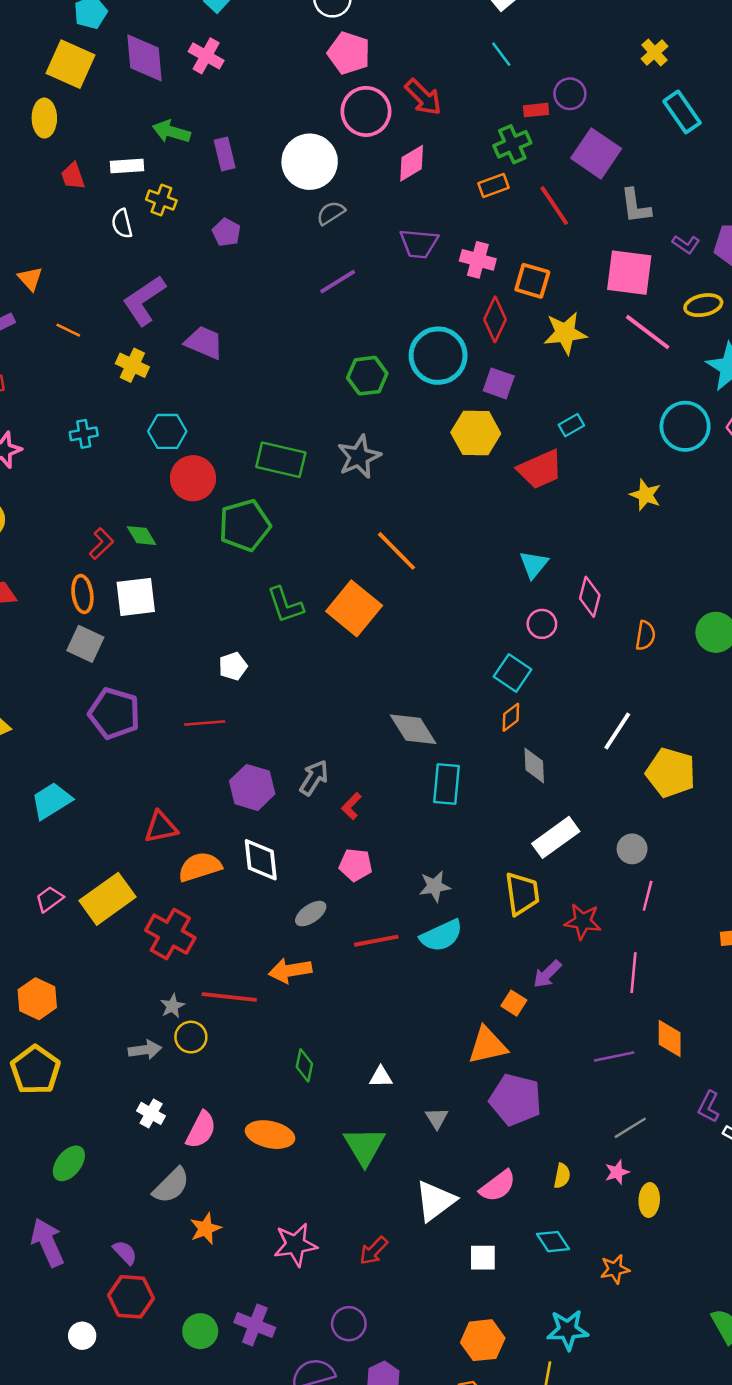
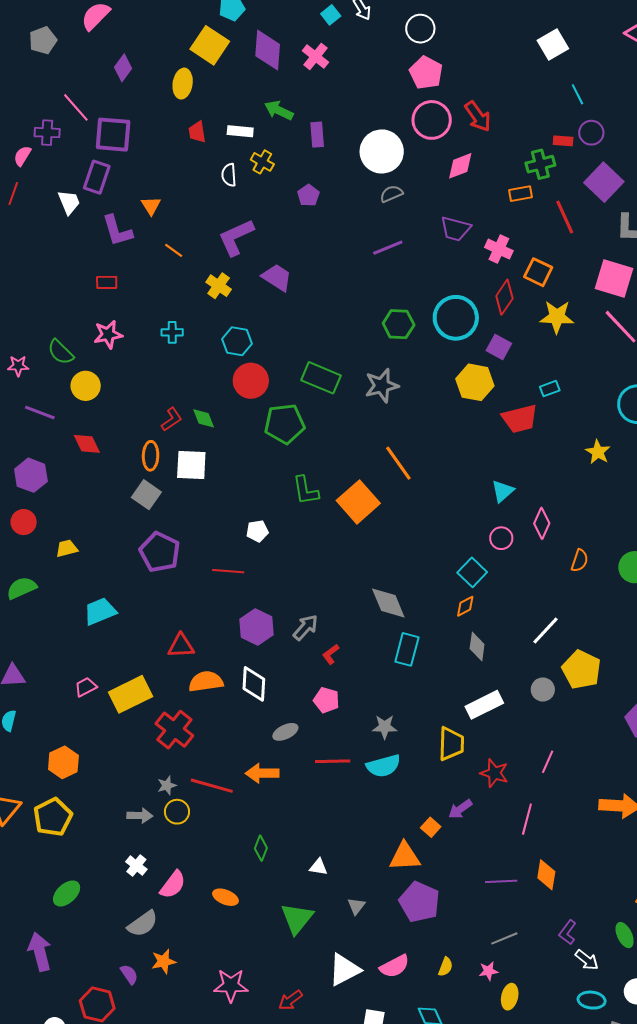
cyan line: (501, 54) -> (577, 94), moved
gray circle: (632, 849) -> (543, 690), moved
orange ellipse: (270, 1135) -> (225, 897), size x0.7
purple semicircle: (125, 1252) -> (129, 974), moved

